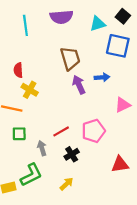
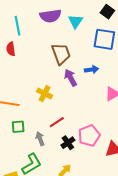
cyan triangle: (98, 24) -> (75, 21), moved, turned -35
red semicircle: (18, 70) -> (11, 49), moved
yellow cross: (30, 90) -> (45, 94), moved
pink pentagon: (93, 131) -> (89, 136), moved

